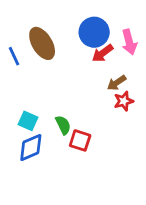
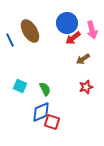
red star: (124, 101) -> (86, 87), moved
red square: (80, 140) -> (52, 122), moved
blue diamond: (31, 148) -> (41, 112), moved

